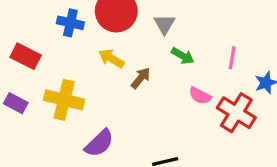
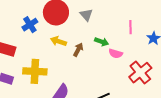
blue cross: (70, 23) -> (30, 25), turned -35
green arrow: (183, 56) -> (102, 42), moved
red cross: (236, 113) -> (140, 73), moved, turned 30

